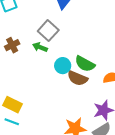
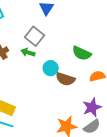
green semicircle: (85, 64) -> (82, 53), moved

